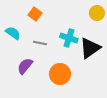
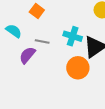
purple semicircle: (25, 66) -> (27, 55), moved
orange circle: (60, 74) -> (78, 68), moved

